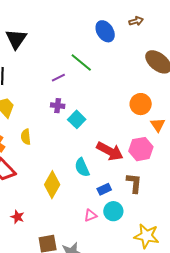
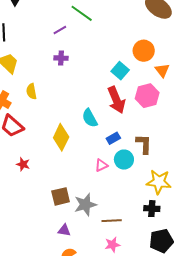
cyan square: (77, 119) -> (120, 71), moved
red arrow: (110, 151) -> (116, 100), turned 44
brown L-shape: (134, 183) -> (144, 144), moved
red star: (17, 217) -> (23, 164), moved

